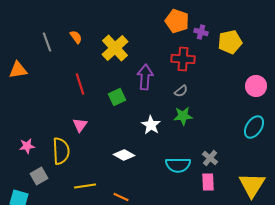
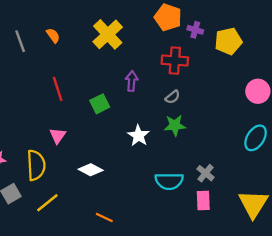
yellow cross: (115, 48) -> (108, 34), moved
purple arrow: (145, 77) -> (132, 81), size x0.7
white diamond: (124, 155) -> (91, 170), moved
yellow line: (85, 186) -> (47, 203), moved, turned -30

